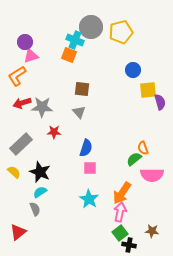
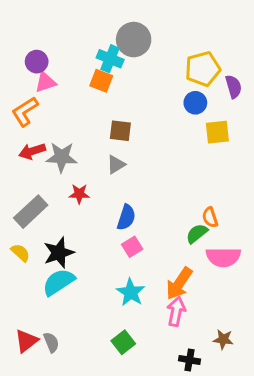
yellow pentagon: (121, 32) -> (203, 69), moved
purple semicircle: (160, 102) -> (234, 87), moved
gray triangle: (79, 112) -> (116, 164), turned 40
pink square: (90, 168) -> (132, 247), turned -32
black star: (40, 172) -> (59, 253), turned 30
cyan semicircle: (40, 192) -> (59, 282), size x1.6
gray semicircle: (35, 209) -> (51, 342), moved
green square: (120, 233) -> (123, 342), moved

